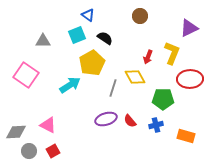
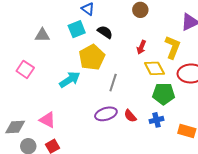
red arrow: (148, 57) -> (141, 47), moved
pink square: (26, 75) -> (25, 69), size x0.7
yellow diamond: (135, 77) -> (154, 68), moved

